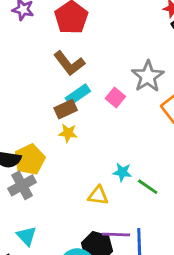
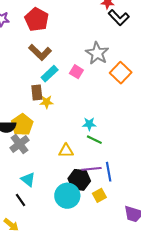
brown rectangle: (66, 109) -> (37, 93), moved, turned -63
green line: (148, 187) -> (94, 140), moved
yellow triangle: (98, 195) -> (66, 151), moved

